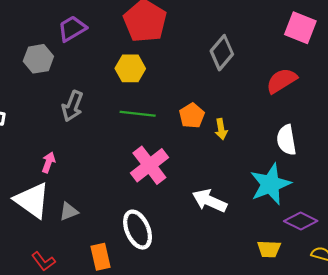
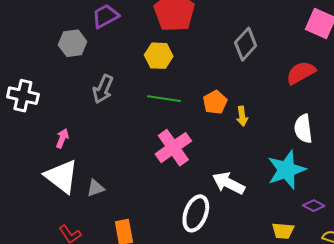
pink arrow: (48, 162) -> (62, 138), moved
purple diamond: (301, 221) -> (314, 206), size x0.7
white ellipse: (138, 230) -> (196, 213), moved, turned 42

